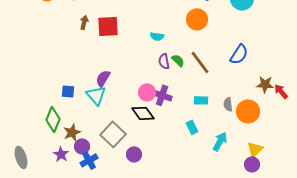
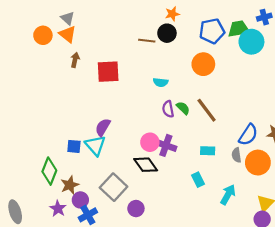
brown arrow: (84, 22) -> (75, 60), moved
blue semicircle: (239, 54) -> (248, 135), moved
blue square: (68, 91) -> (74, 146), moved

